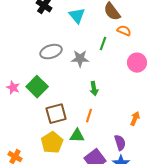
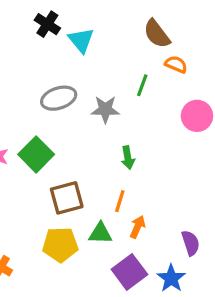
cyan triangle: (77, 16) -> (81, 40), moved
orange arrow: (135, 119) -> (137, 227), moved
yellow pentagon: (52, 143) -> (60, 245), turned 30
purple semicircle: (120, 143) -> (191, 243), moved

